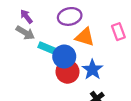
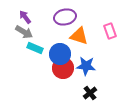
cyan rectangle: (47, 48) -> (35, 48), moved
blue star: (92, 70) -> (86, 66), turned -30

